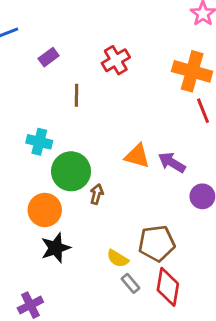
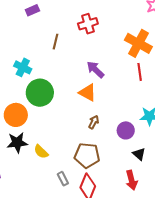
purple rectangle: (49, 57) -> (32, 10), moved
purple arrow: (172, 162) -> (95, 70), moved
brown arrow: (97, 194) -> (94, 122), moved
yellow semicircle: (118, 258) -> (41, 152), moved

